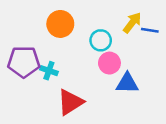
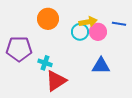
yellow arrow: (132, 23) -> (88, 22), moved, turned 42
pink circle: (109, 63) -> (98, 32), moved
cyan cross: (49, 71) -> (45, 63), moved

